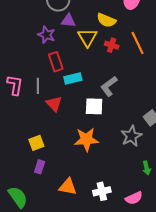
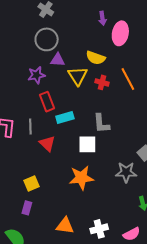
purple star: (46, 35) -> (36, 75), turned -30
gray L-shape: (109, 86) -> (101, 124), turned -55
gray star: (131, 136) -> (126, 172), turned 30
purple rectangle: (40, 167) -> (27, 208), moved

